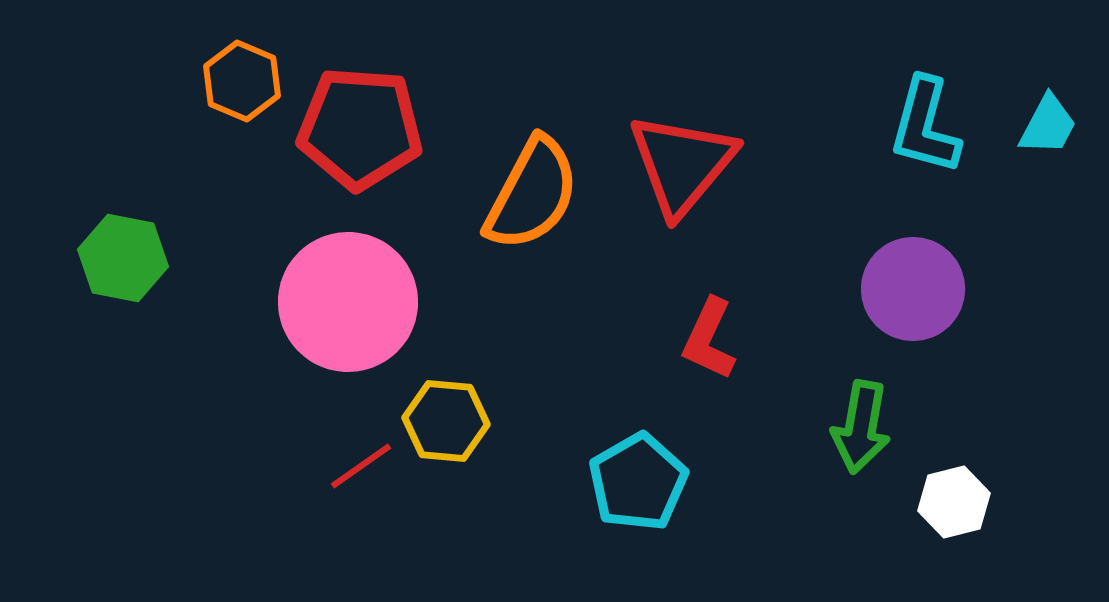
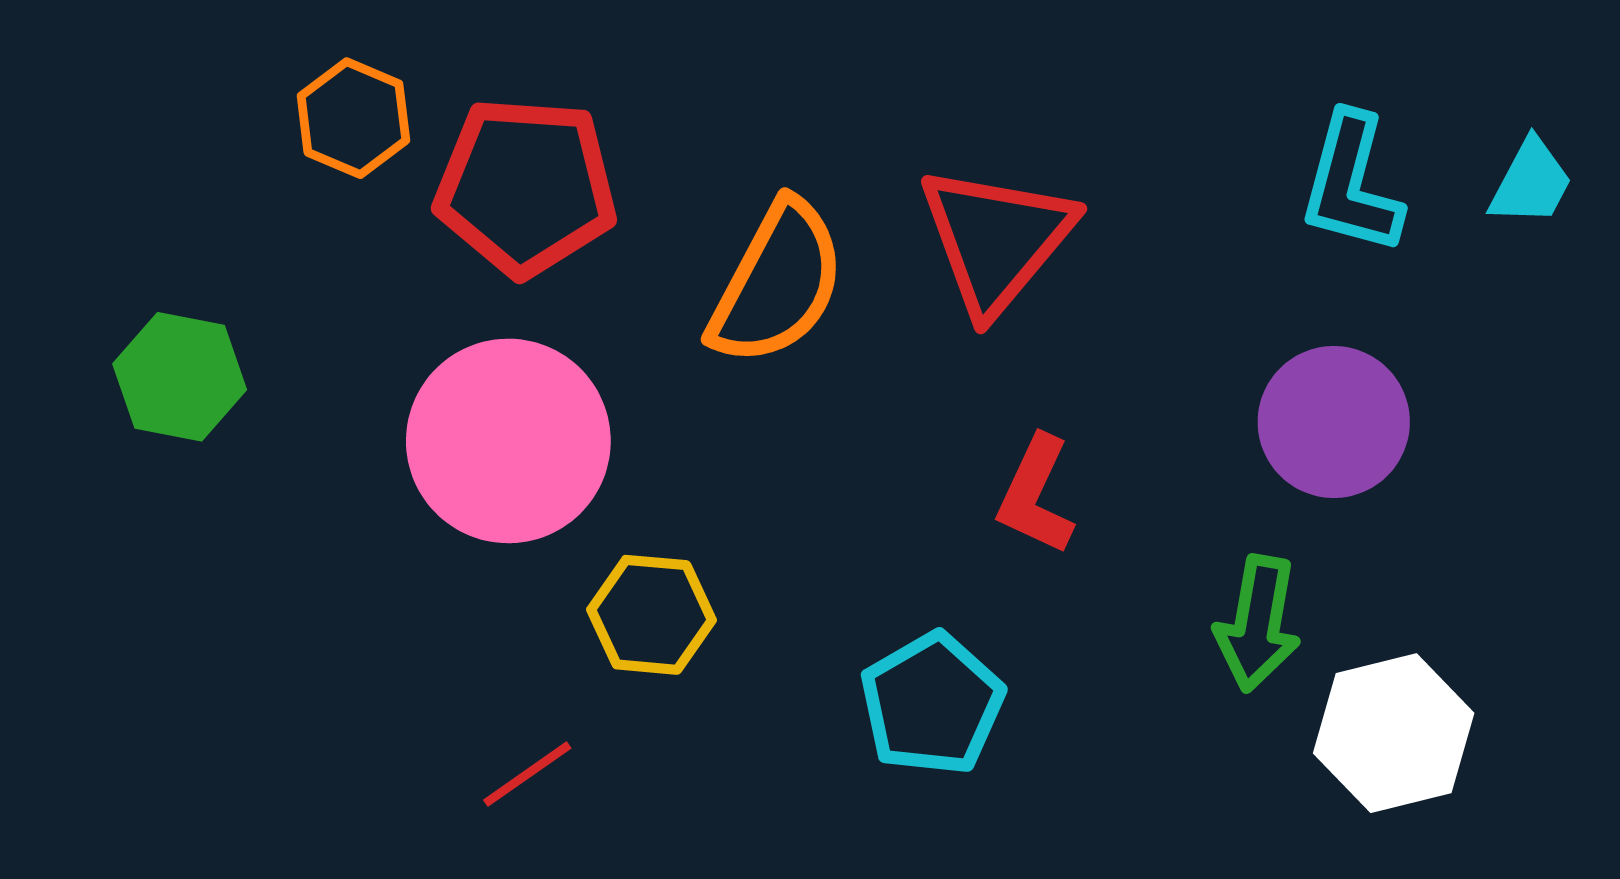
red line: (361, 466) -> (527, 774), moved
white hexagon: (954, 502) -> (1394, 733), size x1.5

